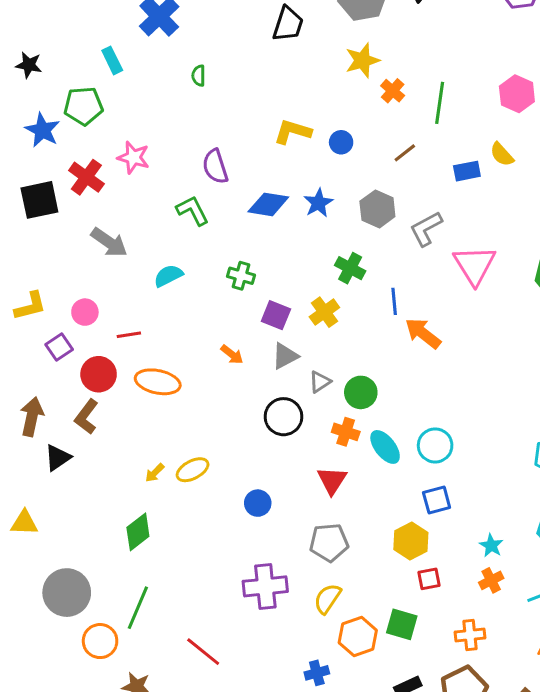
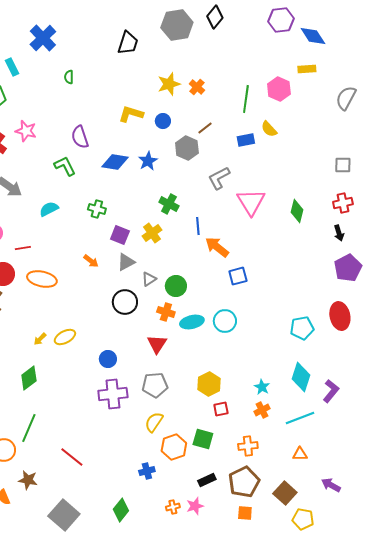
yellow star: (362, 60) -> (169, 84), moved
green line: (440, 103) -> (246, 99), moved
gray hexagon: (377, 209) -> (187, 148), moved
cyan ellipse: (385, 447) -> (192, 322), turned -65
blue square: (437, 500) -> (238, 276), moved
purple cross: (265, 586) -> (113, 394), moved

